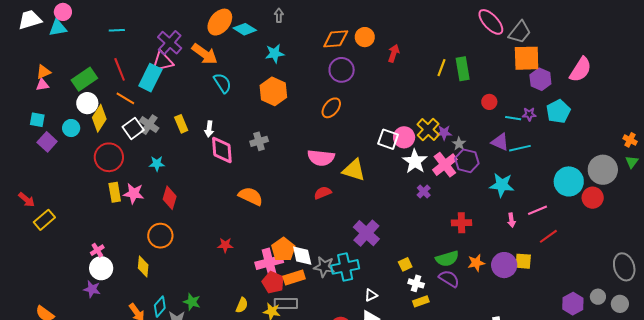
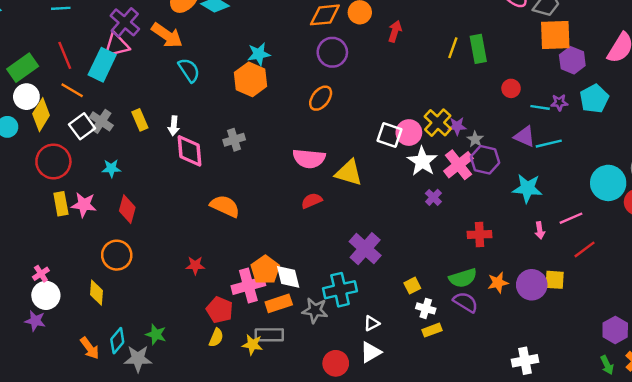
cyan star: (275, 53) -> (259, 54), moved
gray star: (324, 267) -> (315, 310), moved
red pentagon: (273, 282) -> (220, 310), moved

